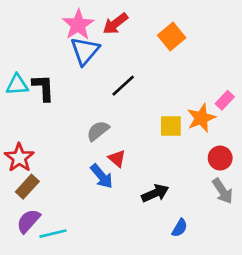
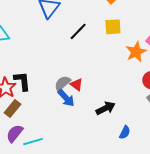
black L-shape: (43, 88) -> (22, 81), moved
yellow square: (171, 126) -> (113, 27), moved
gray semicircle: (98, 131) -> (62, 83), moved

